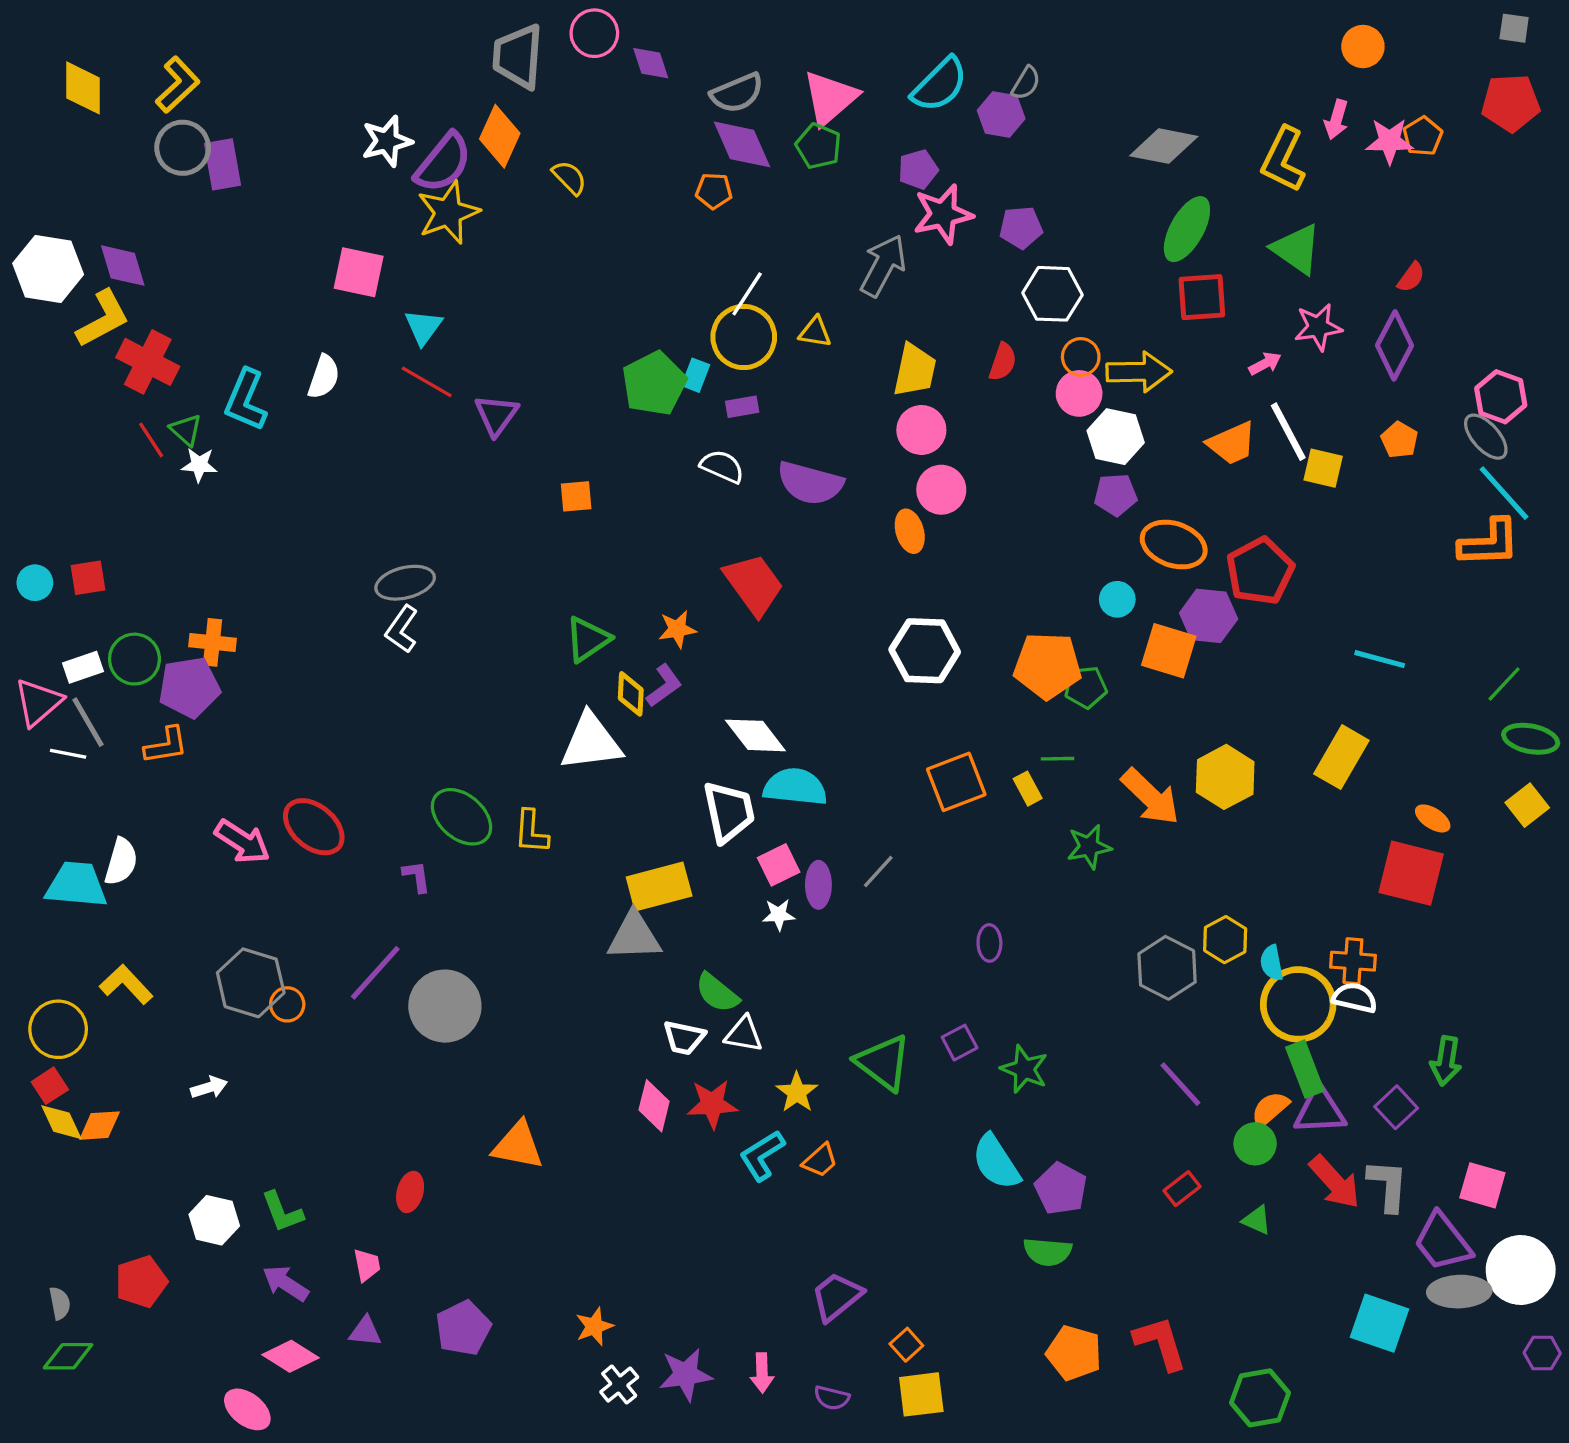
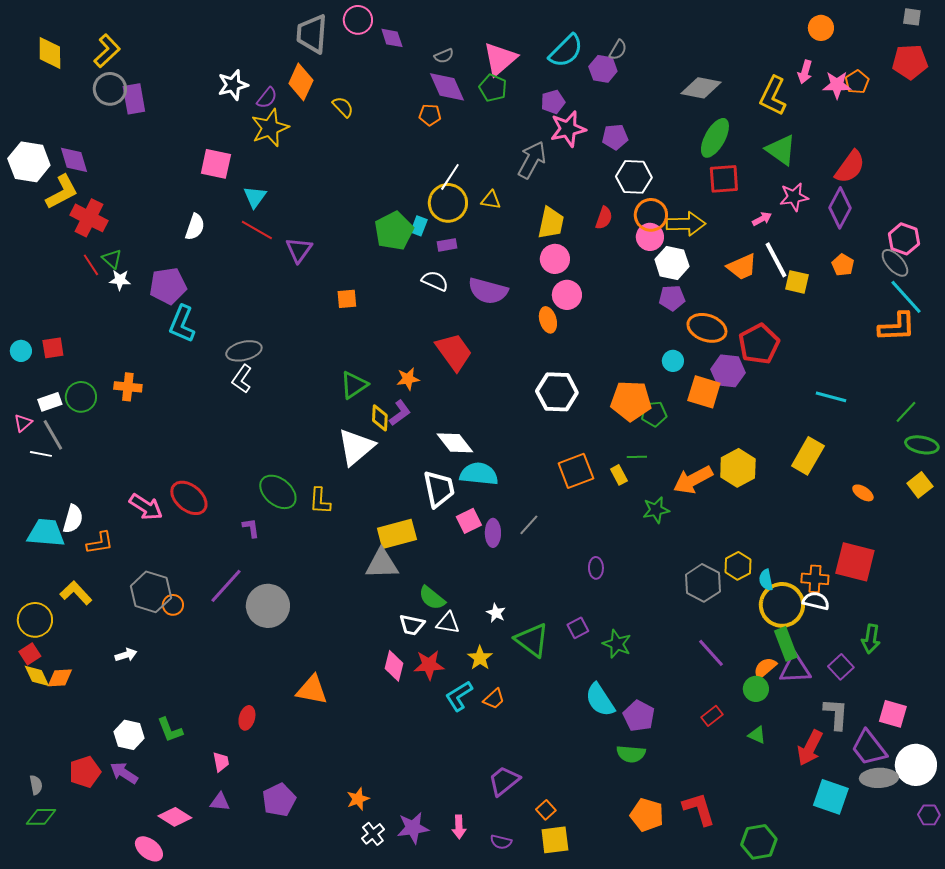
gray semicircle: (737, 93) -> (444, 56), size x0.6
purple semicircle: (443, 163) -> (267, 98), size x0.6
red semicircle: (1411, 277) -> (850, 167), size x1.8
orange circle: (1081, 357) -> (651, 215), size x1.4
cyan L-shape: (246, 400) -> (182, 324), moved
purple pentagon: (189, 687) -> (168, 286), moved
pink triangle: (38, 702) -> (23, 423), size x0.6
white triangle: (591, 742) -> (356, 447), turned -33
orange L-shape: (166, 745) -> (100, 543), moved
orange arrow: (1150, 797) -> (693, 480), turned 108
red square: (1411, 873) -> (855, 562), moved
white star: (779, 915) -> (496, 613), moved, turned 30
red arrow: (1335, 1182) -> (810, 748), moved, turned 69
purple arrow: (286, 1283) -> (124, 773), moved

